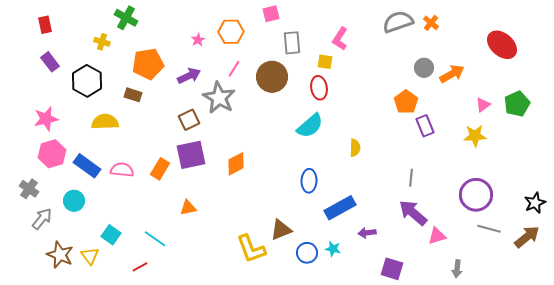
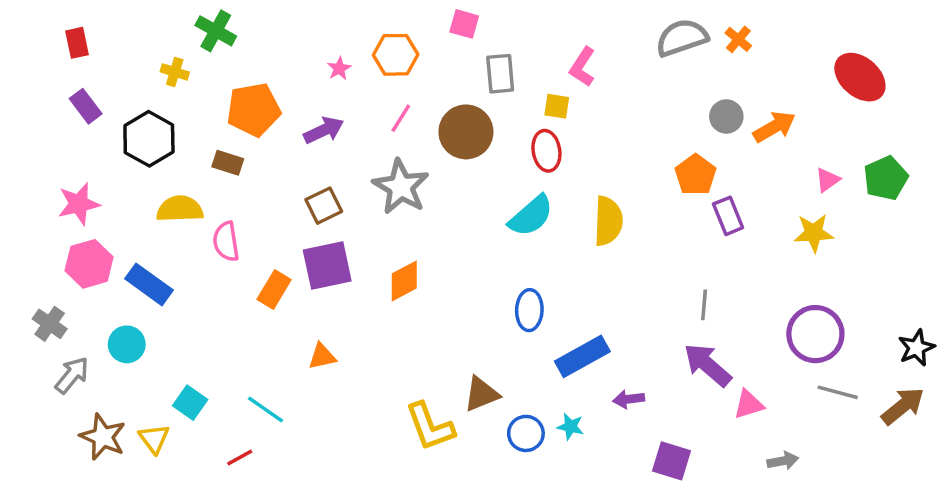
pink square: (271, 14) -> (464, 24), turned 30
gray star: (219, 98) -> (401, 187), moved
yellow semicircle: (355, 148) -> (608, 221), moved, size x1.6
pink semicircle: (122, 170) -> (226, 242), moved, turned -105
gray arrow: (457, 269) -> (783, 461), turned -108

